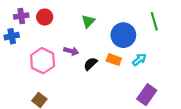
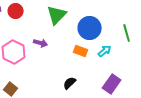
green triangle: (88, 21) -> (57, 15), size x1.5
green line: (154, 21) -> (127, 33), moved
black semicircle: (90, 64) -> (70, 83), moved

